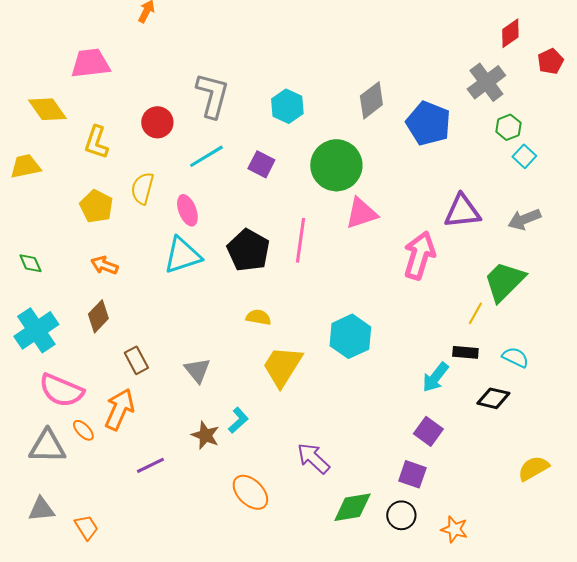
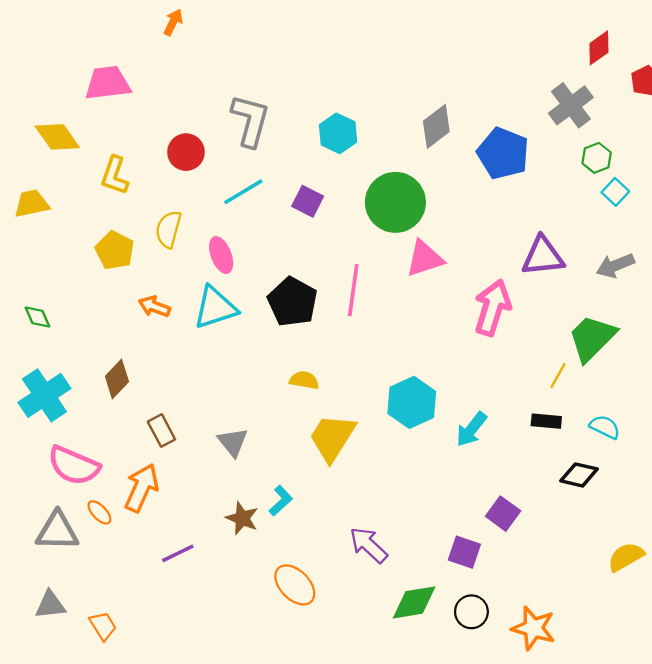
orange arrow: (104, 265) -> (154, 306), moved
cyan arrow: (435, 377) -> (471, 429), moved
purple square: (412, 474) -> (464, 552), moved
orange star: (454, 529) -> (533, 628), size x1.4

